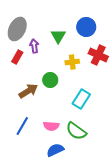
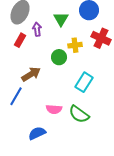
green circle: (50, 80) -> (59, 57), moved
blue line: (22, 126) -> (16, 96), moved
blue semicircle: (55, 150) -> (37, 133), moved

